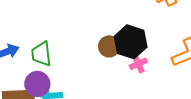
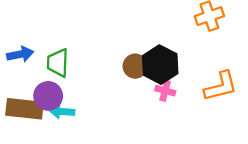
pink cross: (138, 64) -> (165, 91), turned 30

